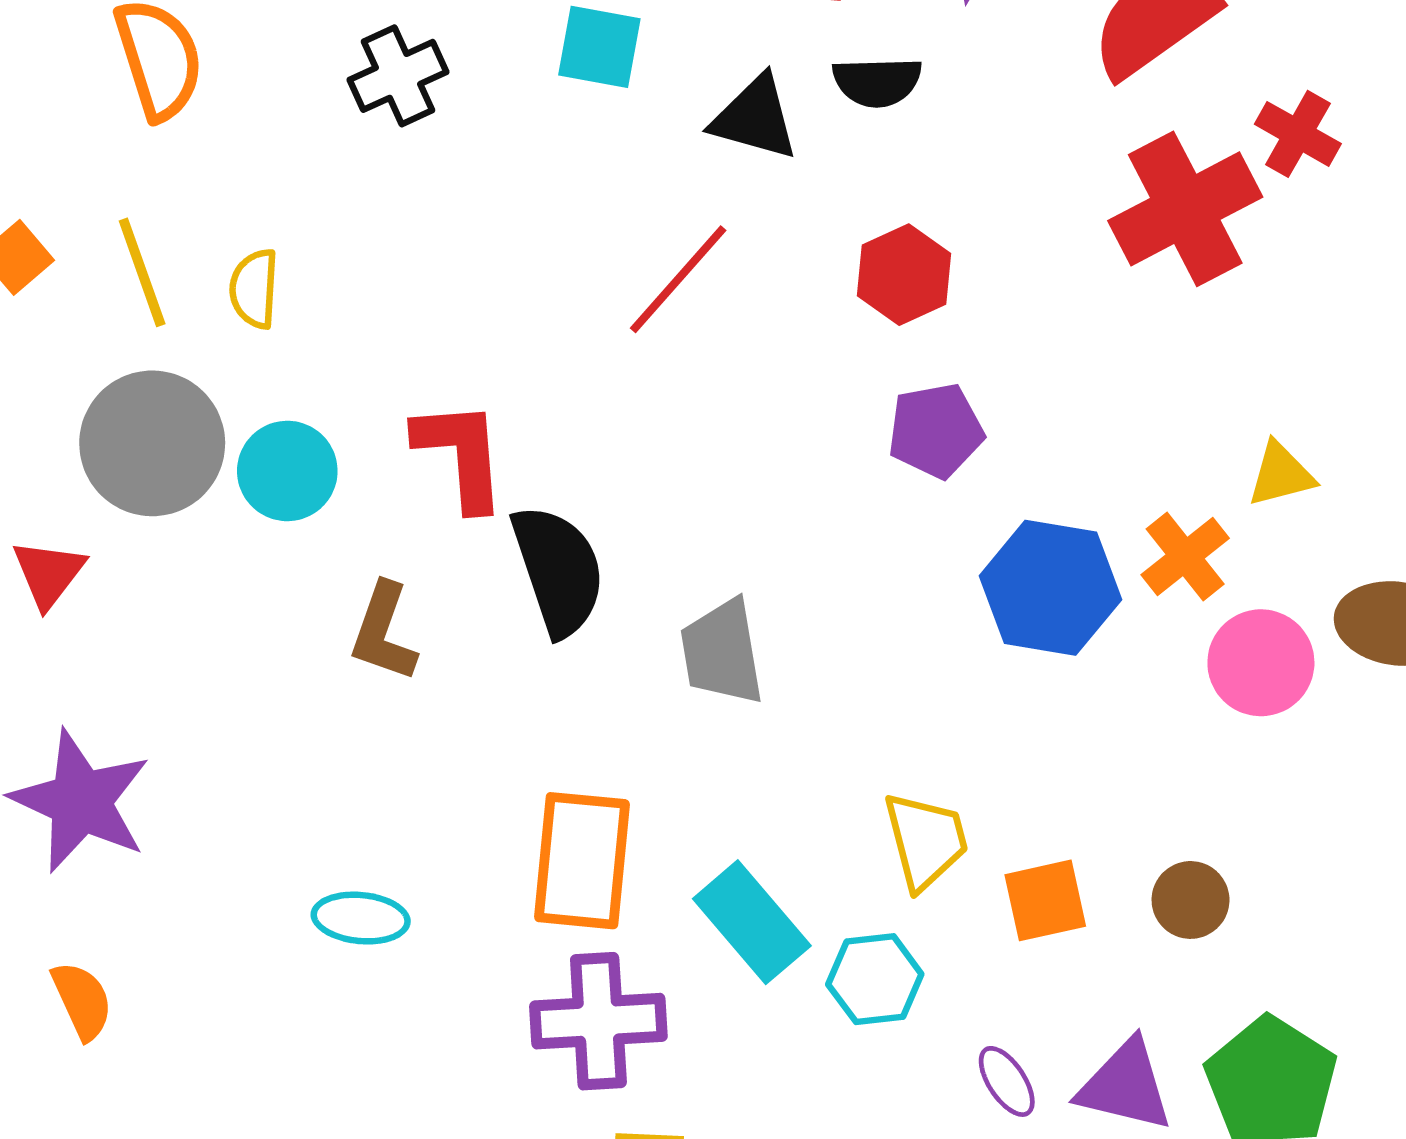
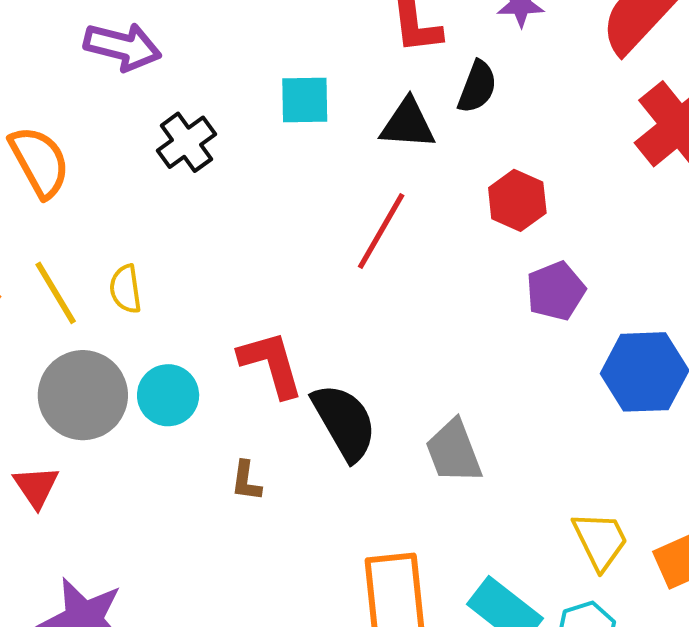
black semicircle: (877, 82) -> (477, 87), turned -56
brown L-shape: (384, 632) -> (246, 481), size x0.7

